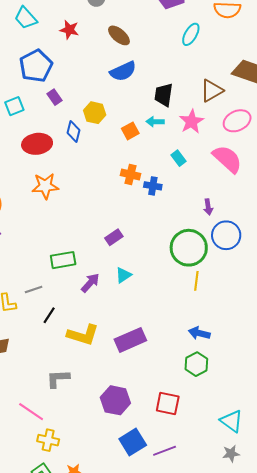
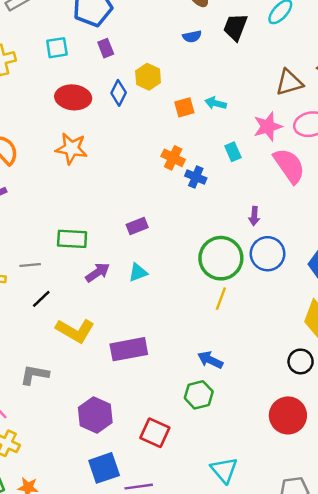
blue semicircle: (123, 71) -> (192, 36), size x0.6
black trapezoid: (164, 95) -> (235, 27), moved
pink star: (192, 121) -> (268, 126), moved

